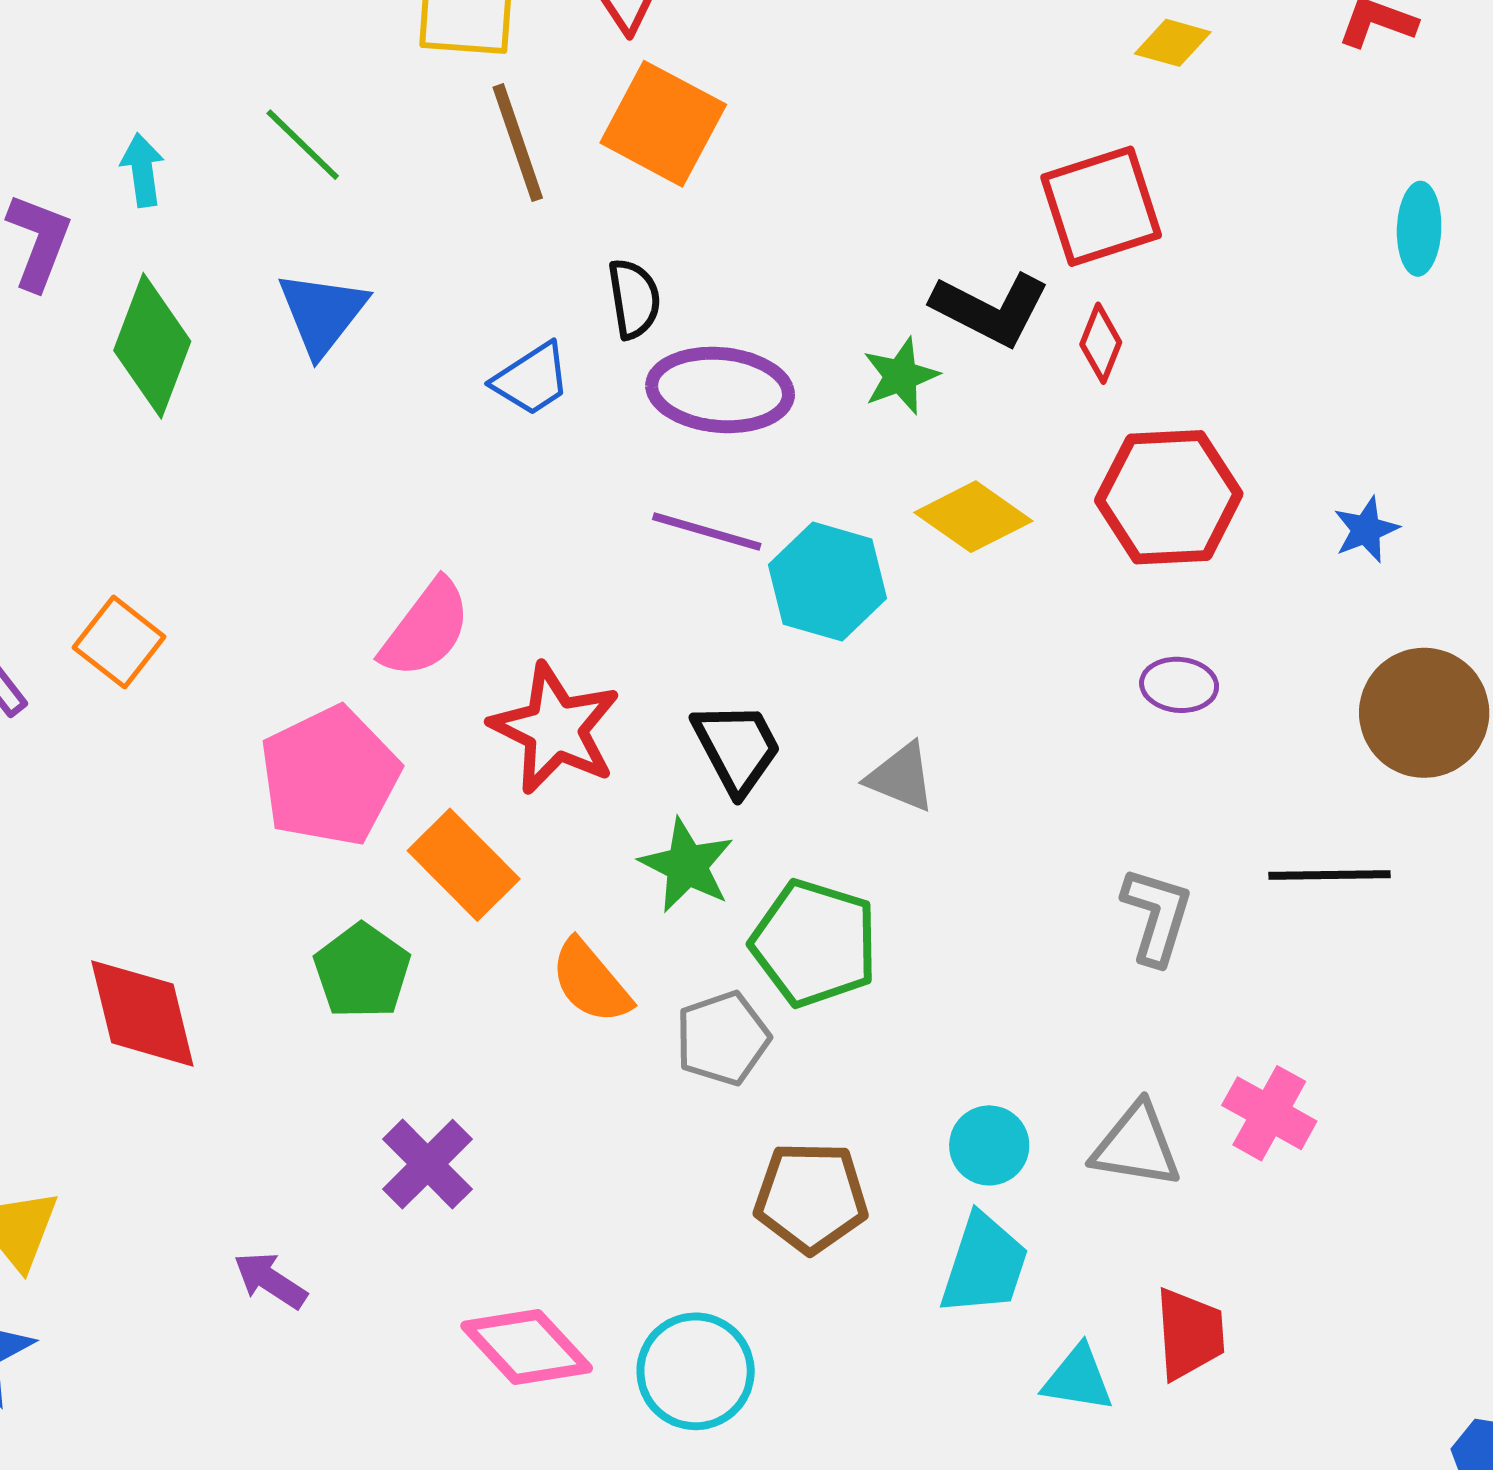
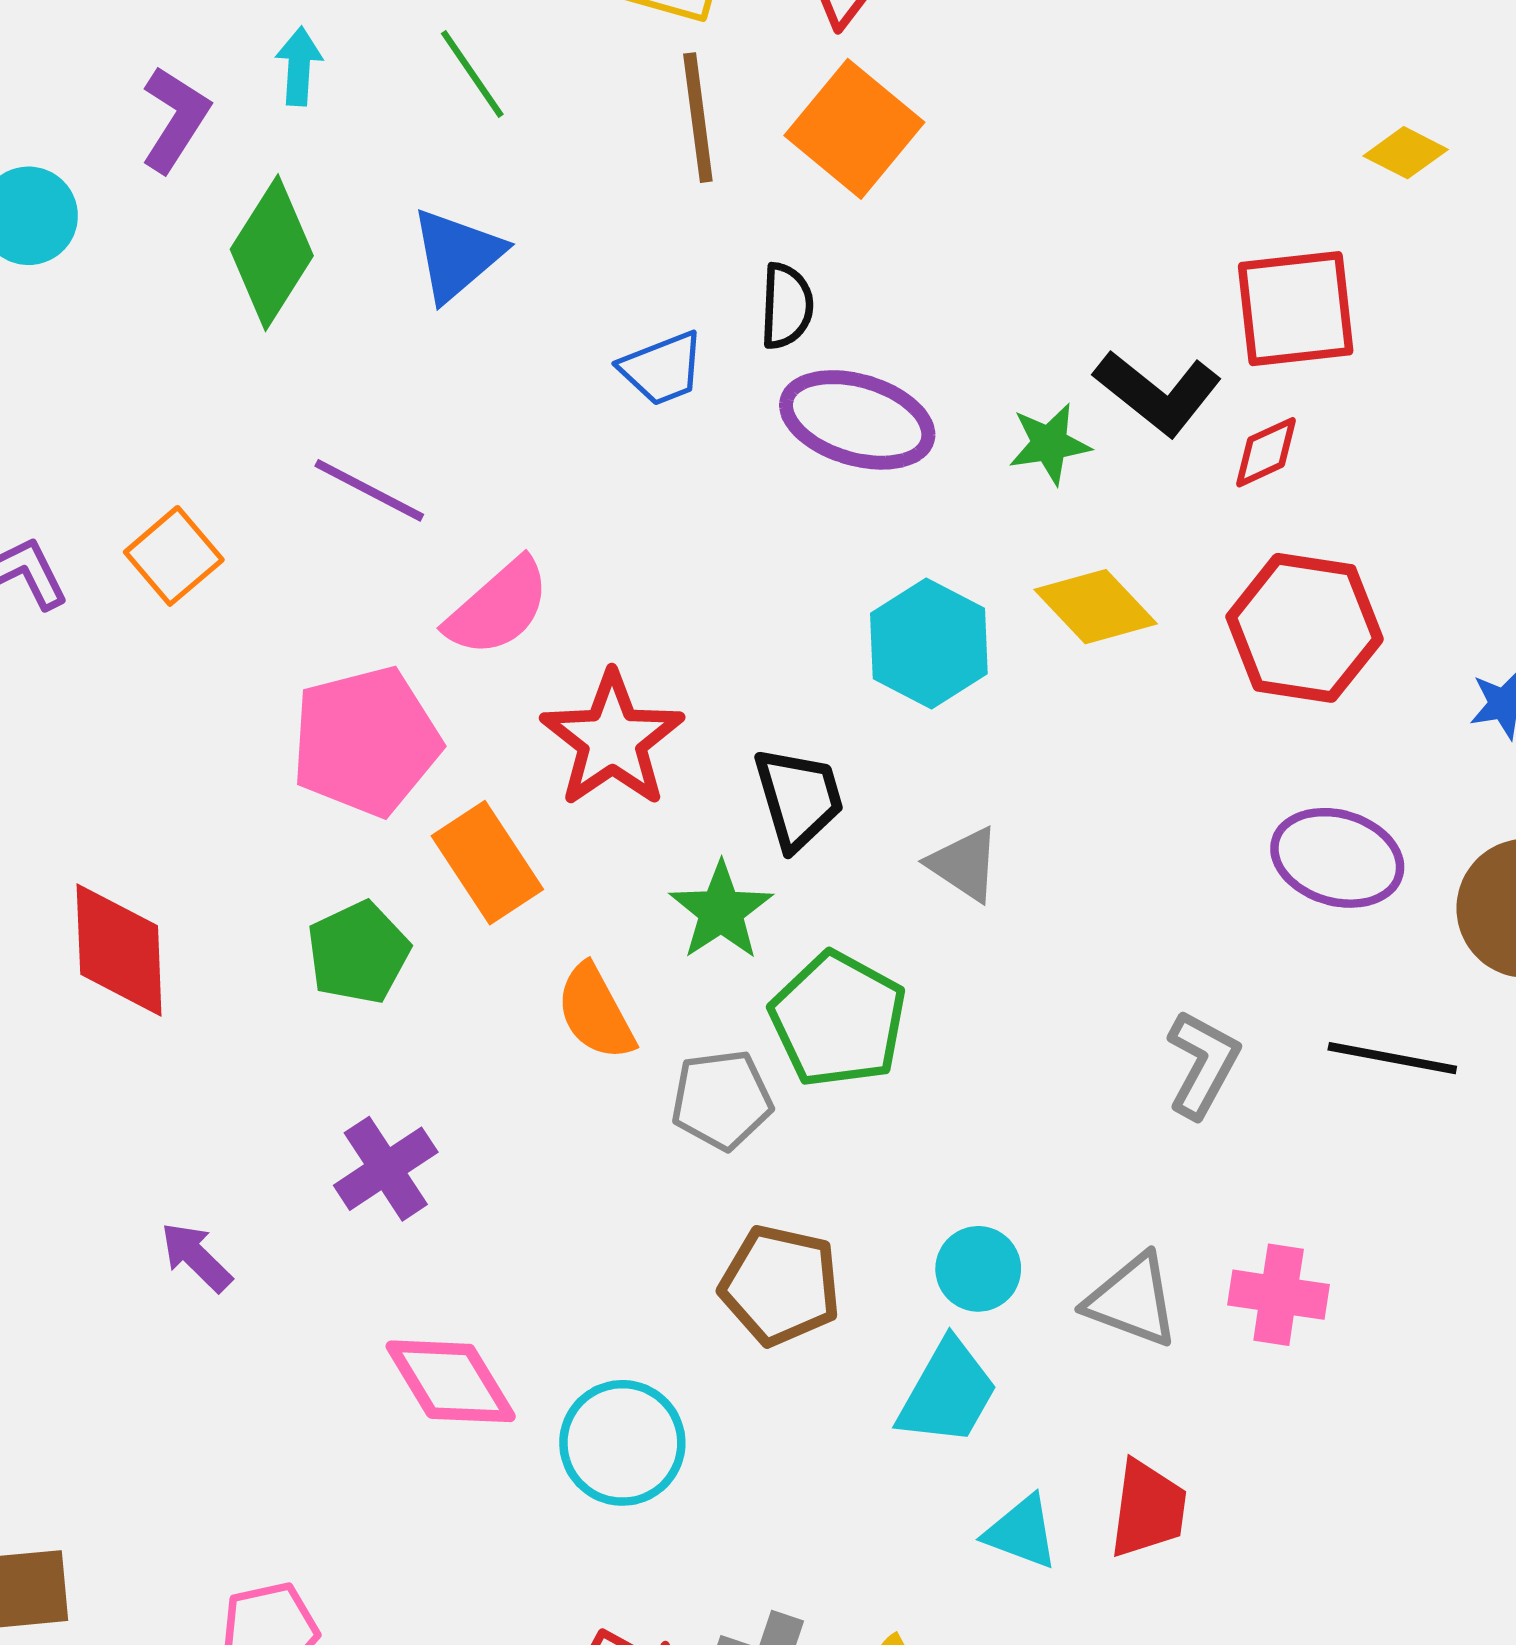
red diamond: (1101, 343) -> (1266, 452), turned 32
purple line: (707, 531) -> (369, 490), moved
purple ellipse: (1179, 685) -> (1337, 858), moved, size x1.6
pink cross: (1269, 1113) -> (1279, 1295), turned -32

